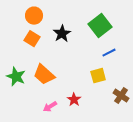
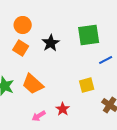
green square: (100, 26) -> (89, 35), turned 30
blue line: (109, 53) -> (106, 60), moved

